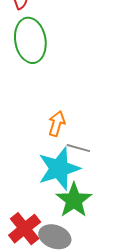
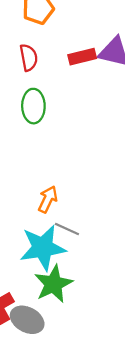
green ellipse: (30, 40) -> (33, 106), size x0.7

